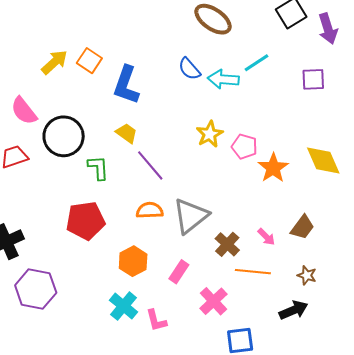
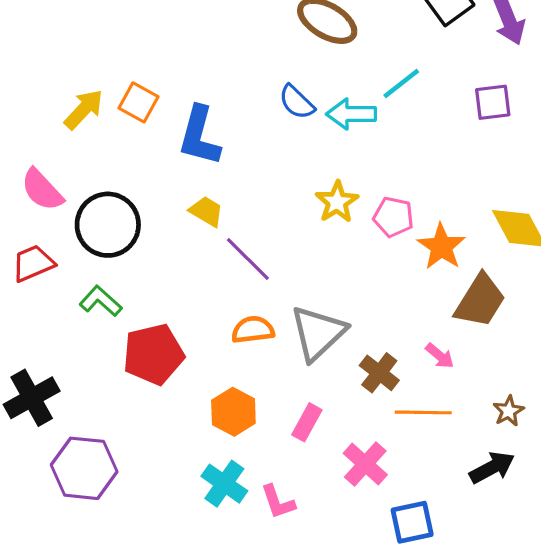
green L-shape: (98, 168) -> (101, 301), moved, turned -40
brown trapezoid: (302, 227) -> (480, 301), moved, size x1.4
brown star: (307, 275) -> (509, 411), turned 30

